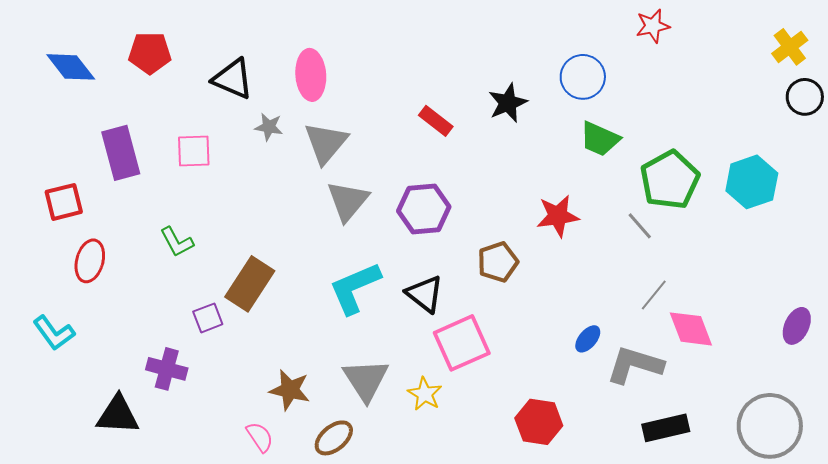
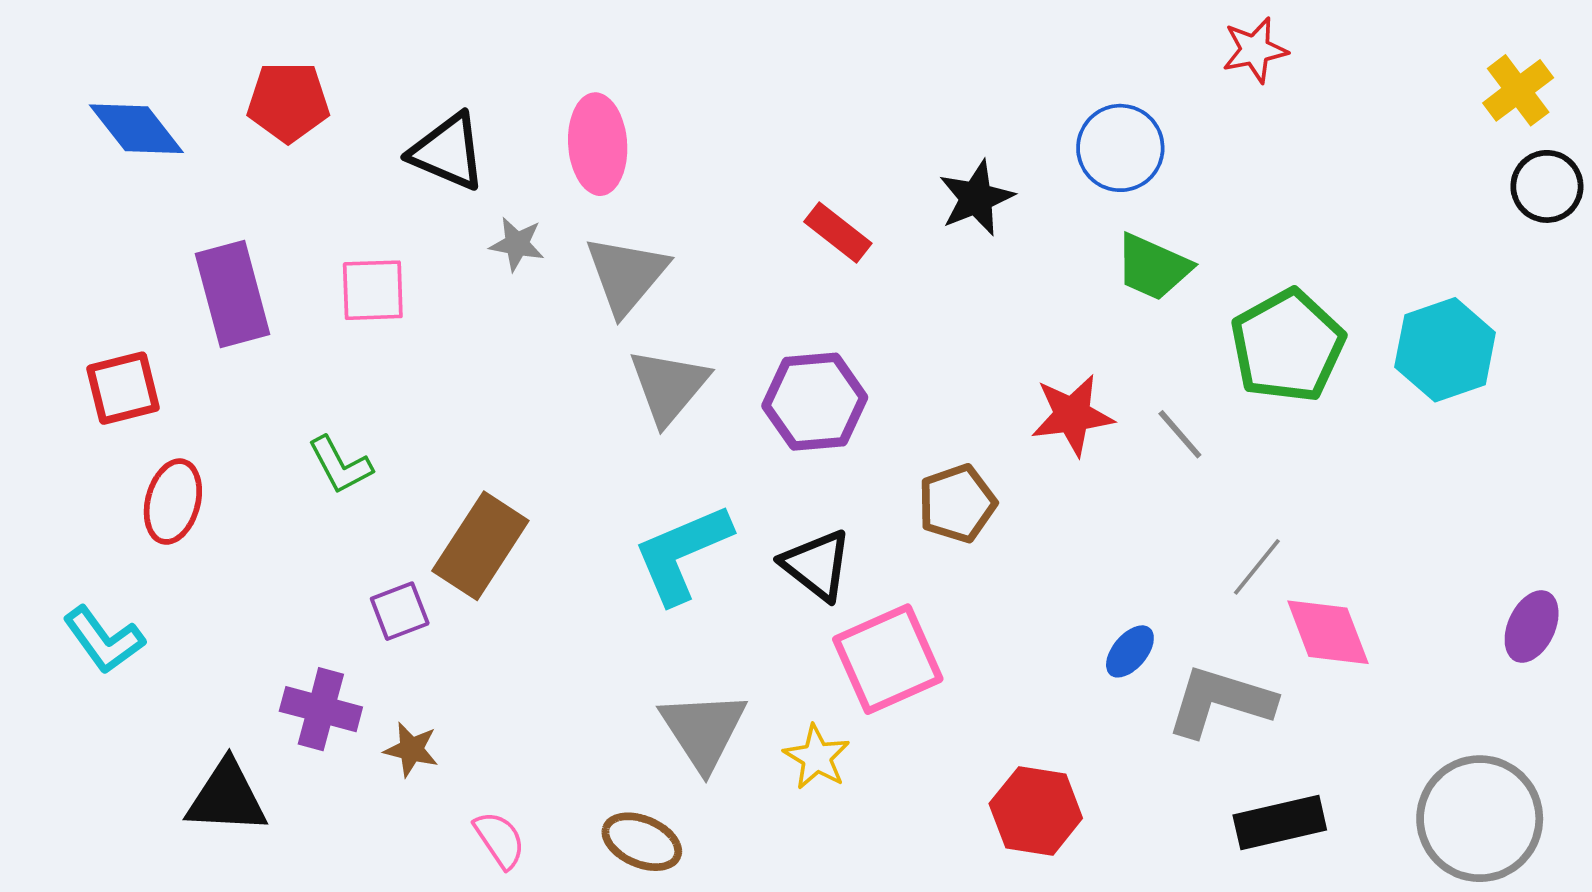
gray line: (640, 226) -> (1180, 434), moved
brown star: (290, 390) -> (411, 749), moved, size x0.7
brown ellipse: (334, 438) -> (642, 842), turned 63

